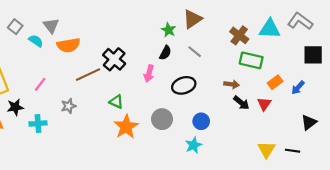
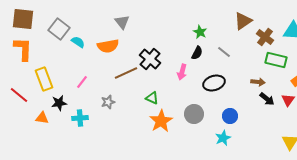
brown triangle: (192, 19) -> (243, 21), moved
gray triangle: (51, 26) -> (122, 22), moved
gray square: (15, 27) -> (59, 29), size x1.5

